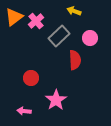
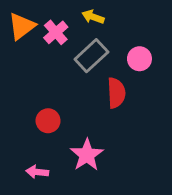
yellow arrow: (74, 11) -> (93, 17), moved

